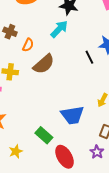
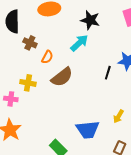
black line: (89, 57) -> (108, 73), turned 40

